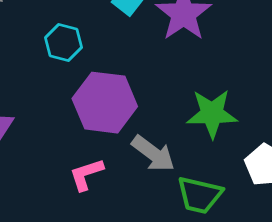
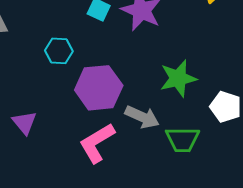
pink L-shape: (86, 174) -> (97, 143), size x1.5

